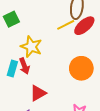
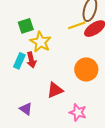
green square: (11, 19) -> (26, 26), moved
red triangle: (38, 93) -> (55, 90), moved

